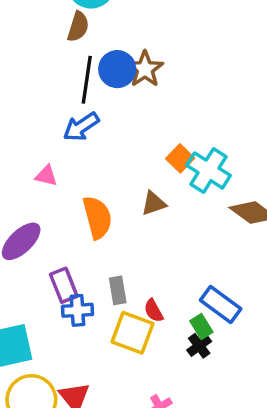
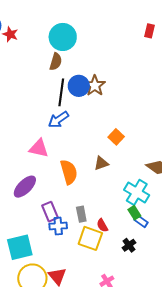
cyan cross: (209, 170) -> (137, 192), moved
pink triangle: (46, 176) -> (39, 148), size x1.5
blue rectangle: (221, 305) -> (141, 221), size x0.6
green rectangle: (201, 327) -> (134, 213), moved

